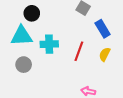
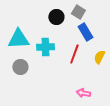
black circle: (32, 13) -> (56, 17), moved
blue rectangle: (103, 29) -> (85, 32), moved

